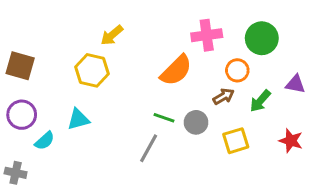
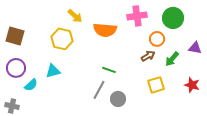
yellow arrow: (112, 35) -> (75, 16), turned -98
orange semicircle: (176, 70) -> (105, 30), moved, turned 50
gray circle: (196, 122) -> (118, 99), moved

